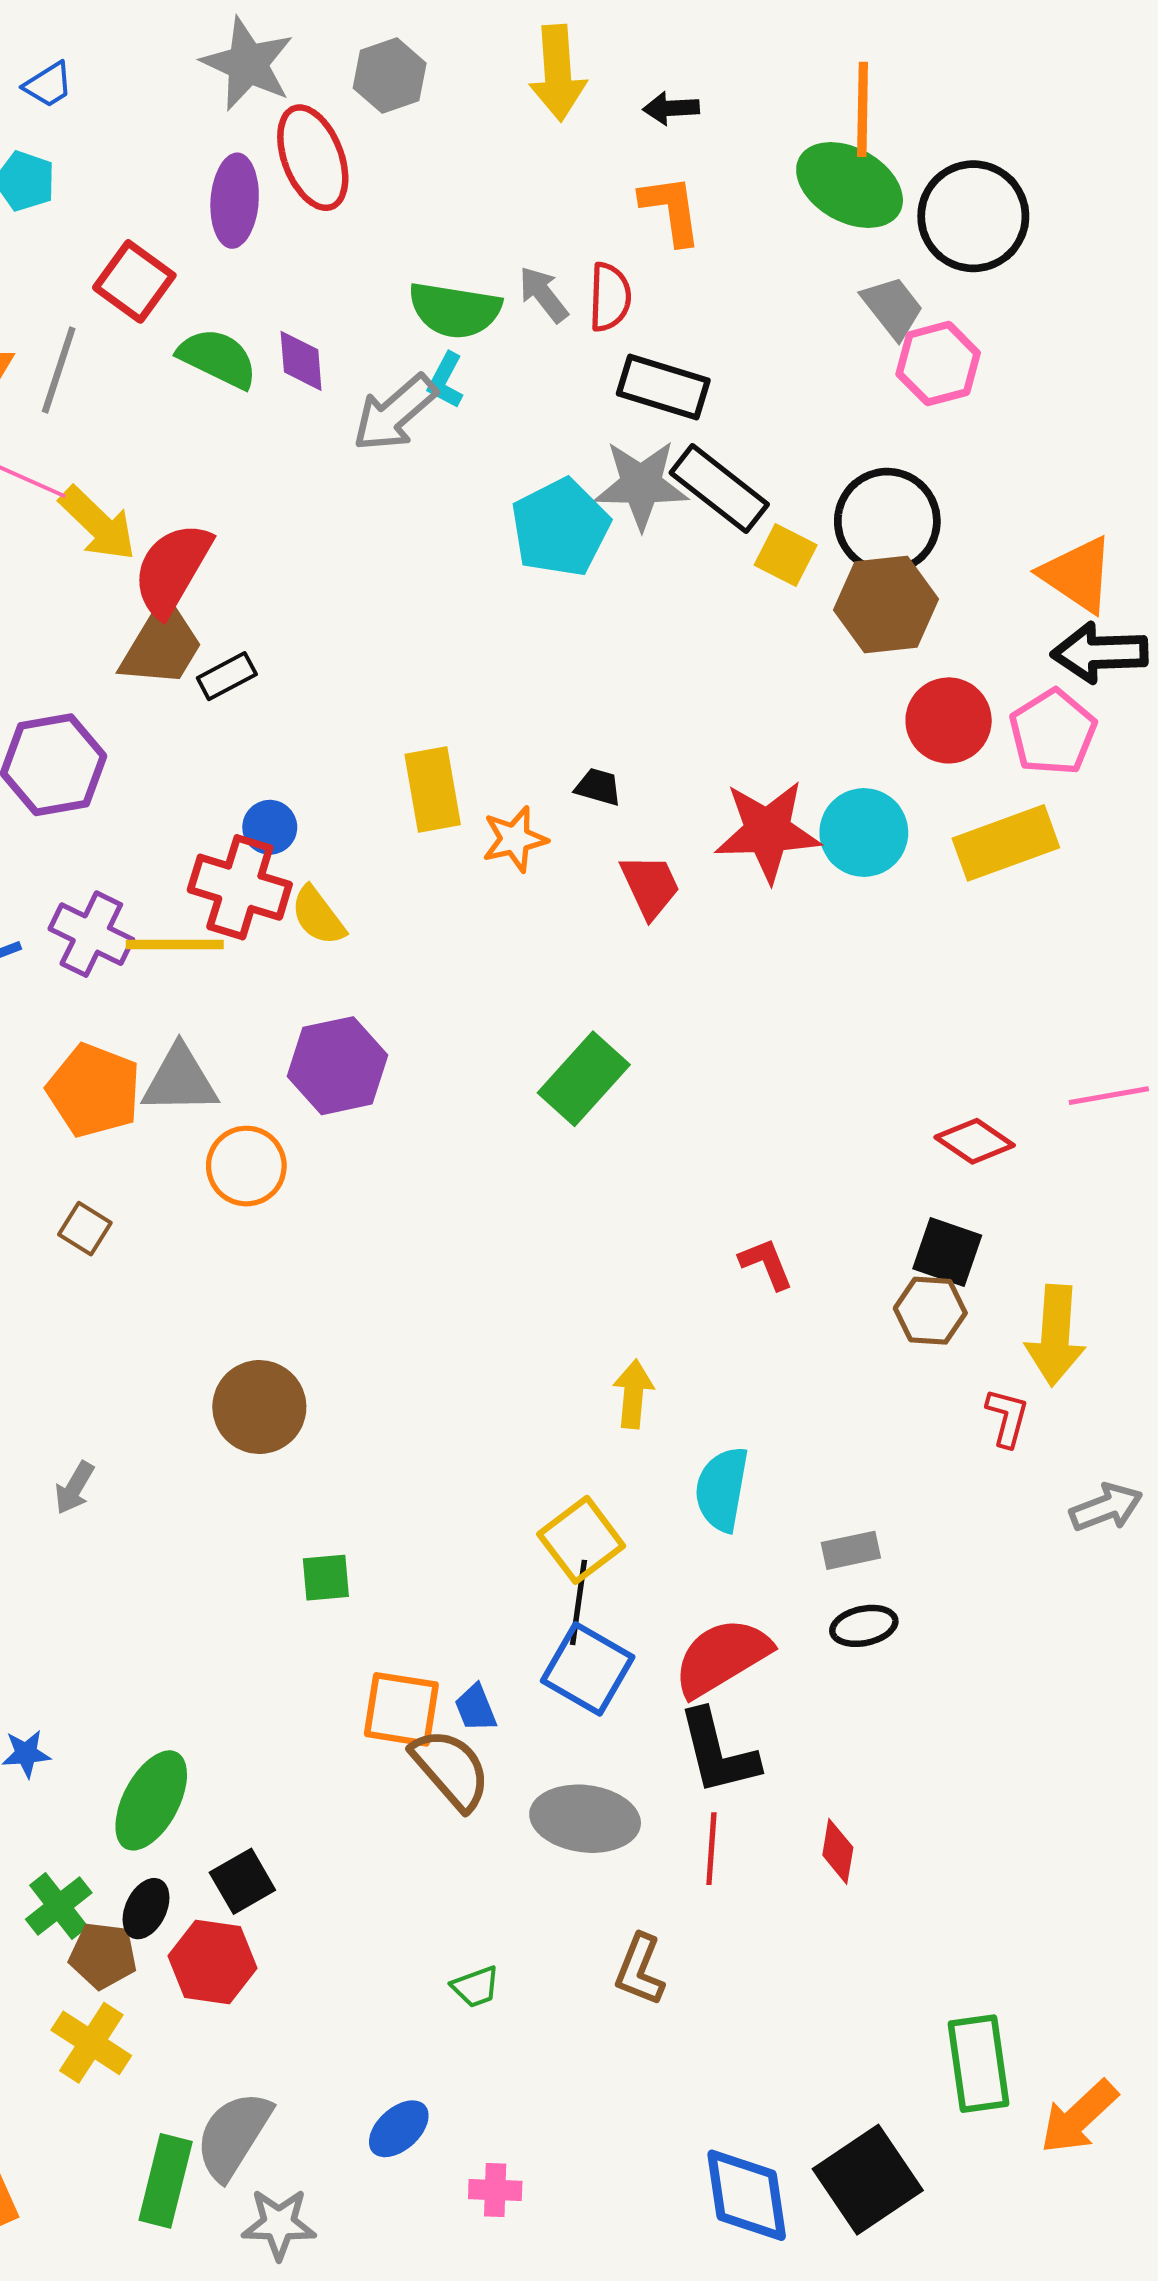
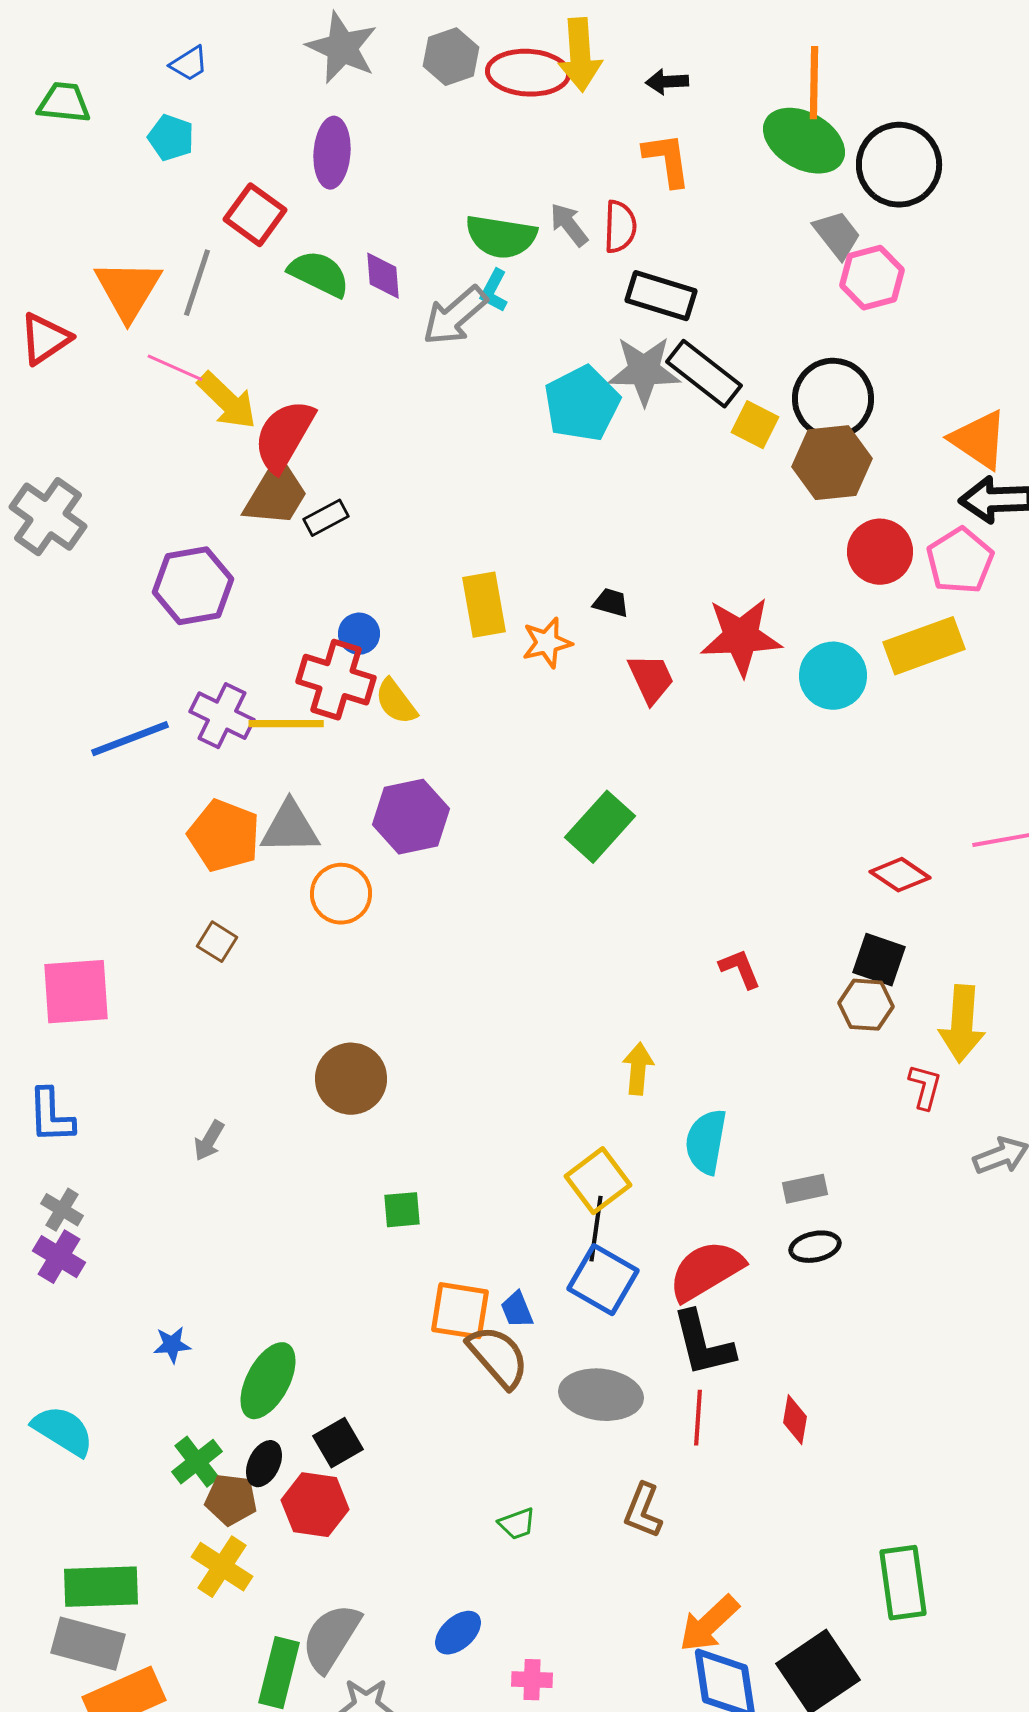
red ellipse: (313, 158) -> (528, 73), moved, turned -66
cyan circle: (864, 832) -> (833, 676), moved
orange arrow: (1079, 2117) -> (709, 1624), moved

